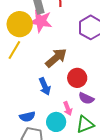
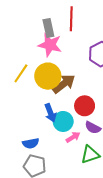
yellow circle: (20, 24) -> (48, 76), moved
pink arrow: (68, 108) -> (73, 137), turned -104
cyan circle: (56, 122) -> (63, 121), moved

